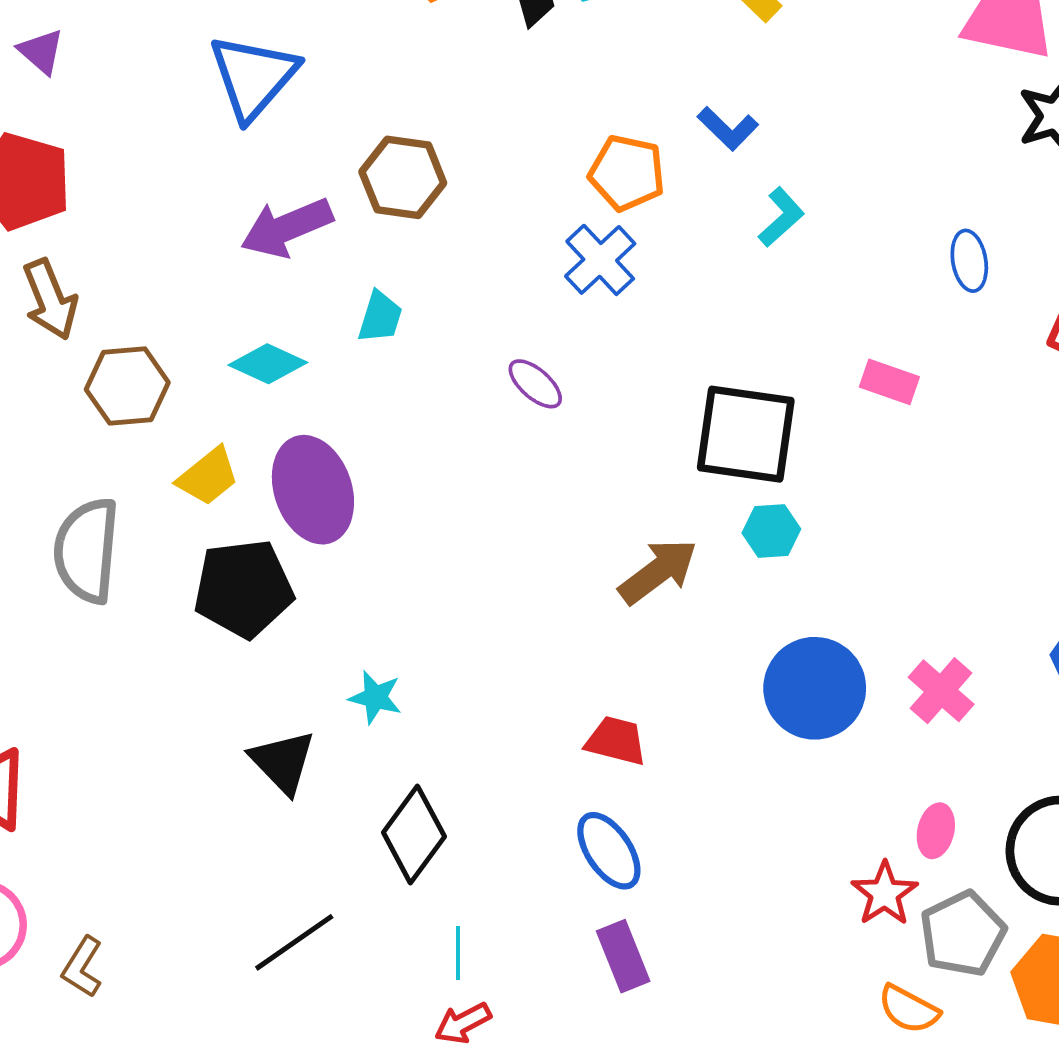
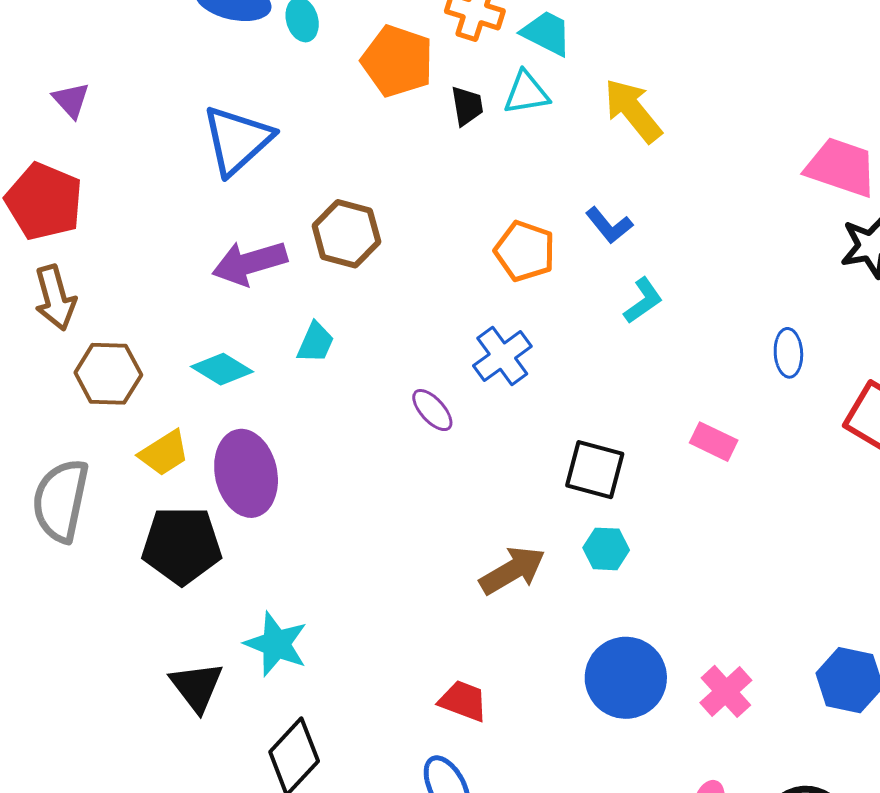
blue cross: (600, 260) -> (502, 356), moved
black square: (746, 434) -> (595, 470), size x0.7
cyan star: (375, 697) -> (276, 644), size x1.5

